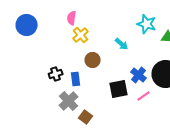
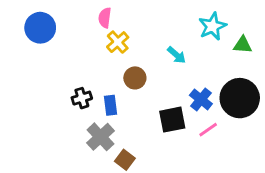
cyan star: (147, 24) -> (212, 26), turned 30

